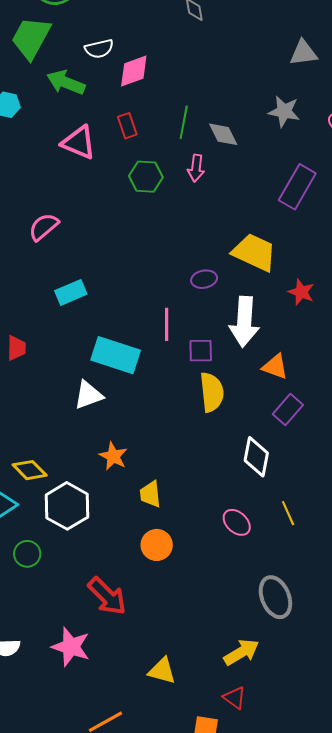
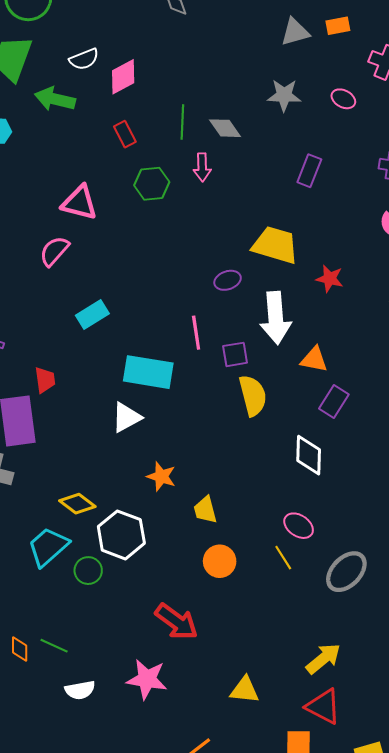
pink triangle: (79, 143) -> (79, 203), moved
purple rectangle: (297, 187) -> (309, 171), size x0.7
yellow line: (288, 513) -> (283, 558), moved
green circle: (27, 554) -> (88, 571), moved
gray ellipse: (275, 597) -> (346, 572), moved, turned 75
red triangle: (235, 698) -> (323, 706), size x1.5

